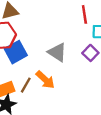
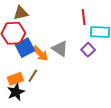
orange arrow: (45, 80) -> (40, 53), moved

